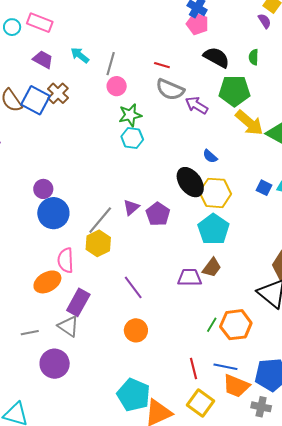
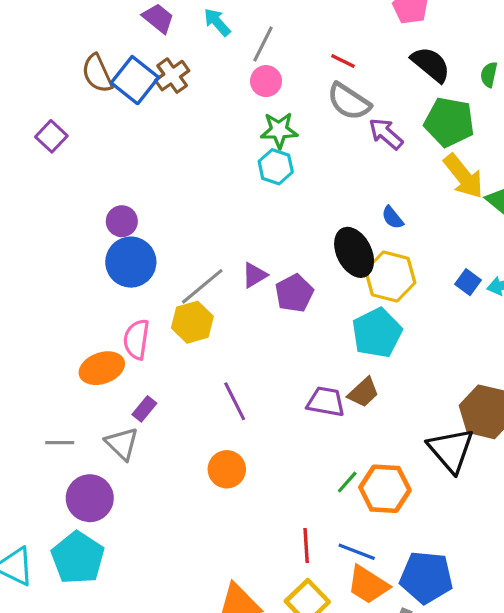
purple rectangle: (78, 302) -> (144, 409), size x0.6
cyan pentagon: (134, 395) -> (78, 558), moved

